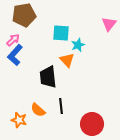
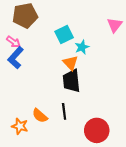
cyan square: (61, 33) -> (64, 35), turned -30
pink arrow: (13, 40) -> (13, 42), turned 80
black trapezoid: (48, 77) -> (71, 81), moved

